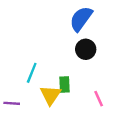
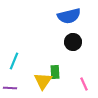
blue semicircle: (81, 19) -> (69, 16), turned -140
cyan line: (32, 73) -> (14, 61), moved

